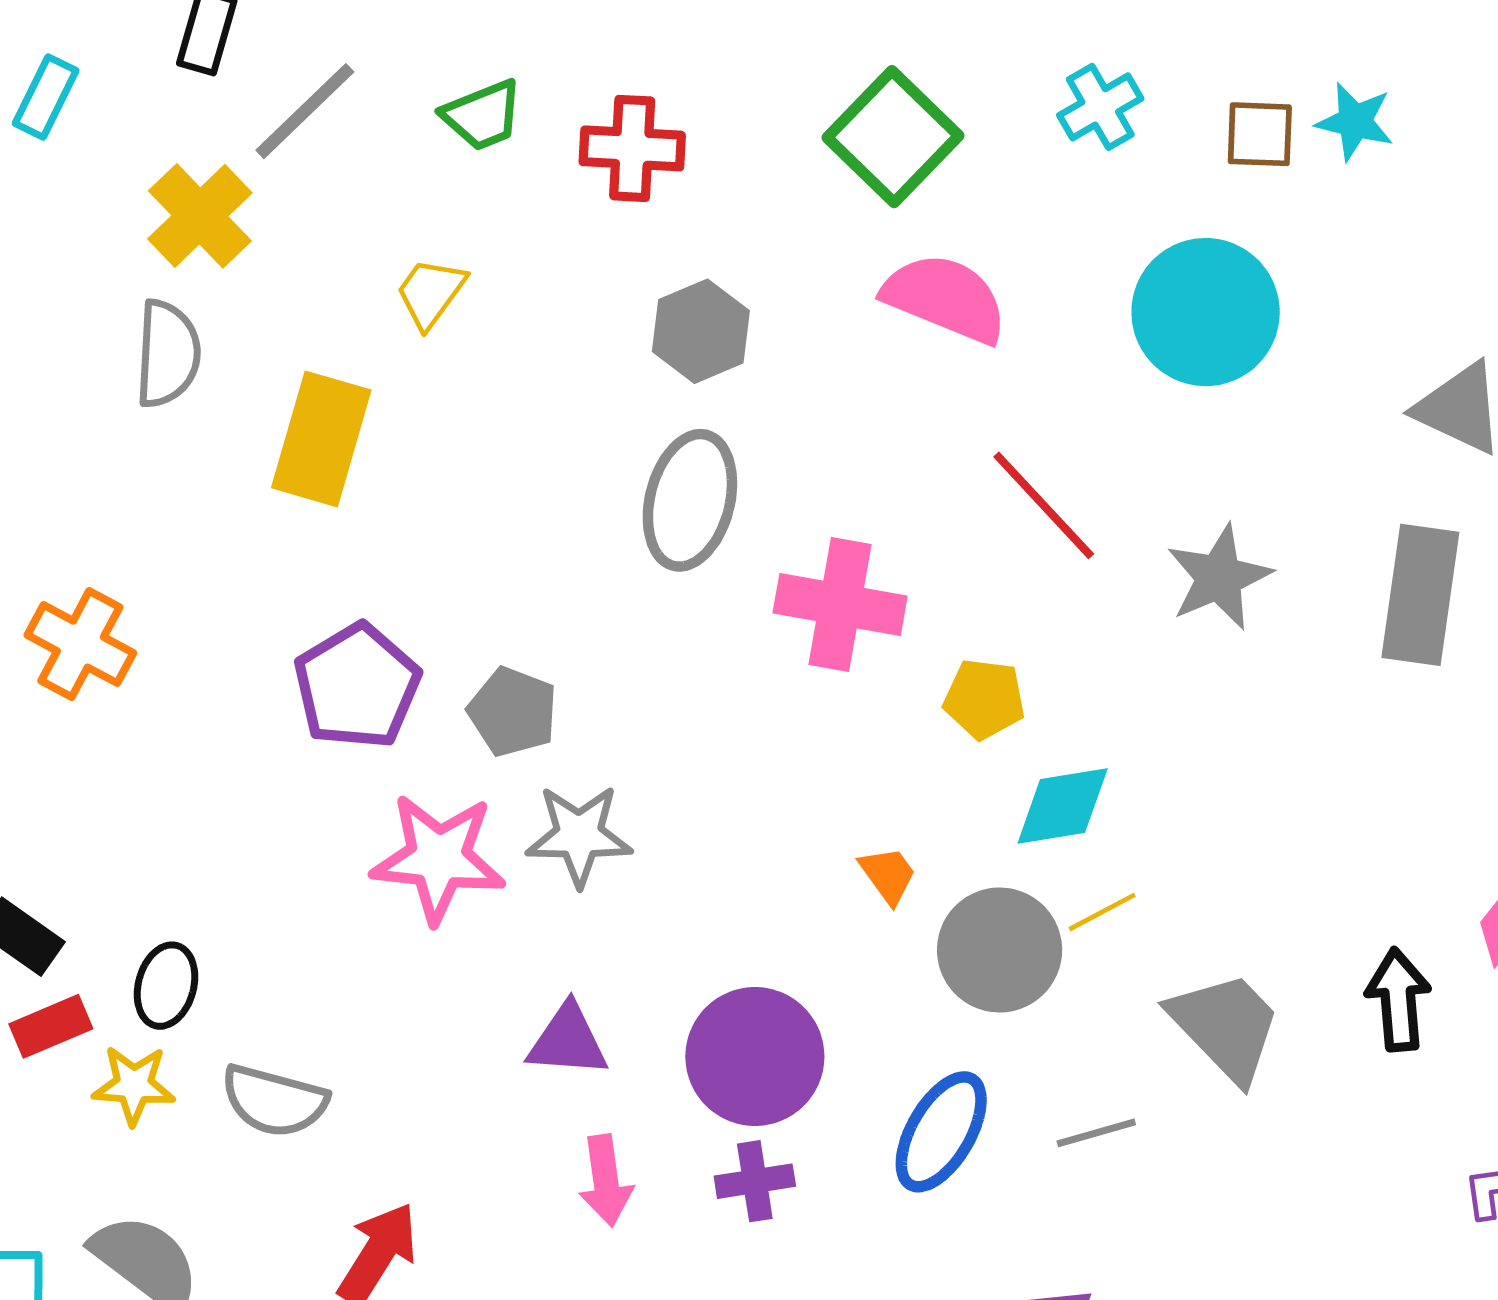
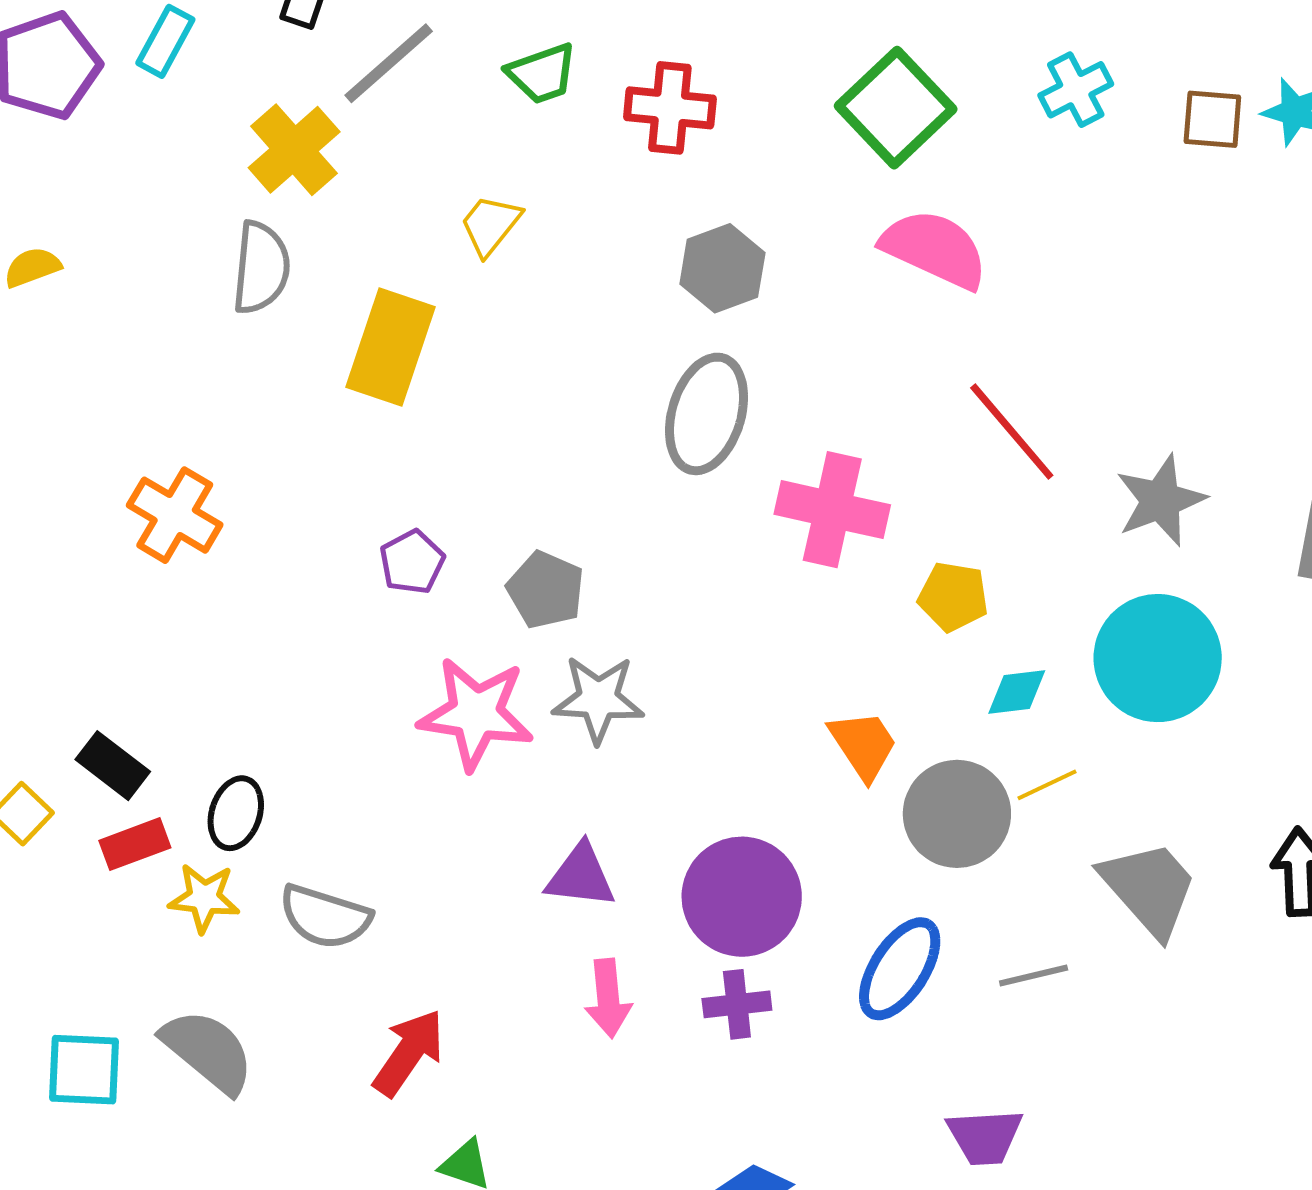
cyan circle: (1206, 312) -> (1158, 658), moved
purple pentagon: (357, 686) -> (412, 562), size x0.6
cyan diamond: (1063, 806) -> (1017, 692), size x0.7
orange trapezoid: (888, 875) -> (863, 745), size x1.4

